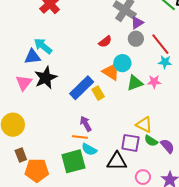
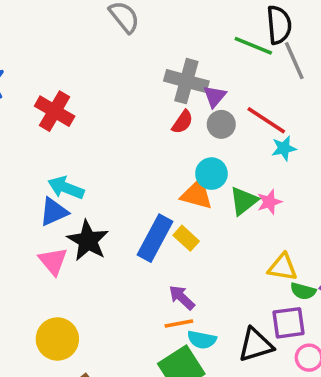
red semicircle: (105, 42) -> (182, 122), moved
pink star: (154, 82) -> (269, 202), moved
purple square: (130, 143) -> (288, 323), moved

